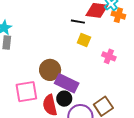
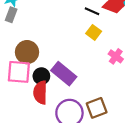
brown circle: (50, 70) -> (27, 52), moved
black circle: (64, 99) -> (41, 76), moved

